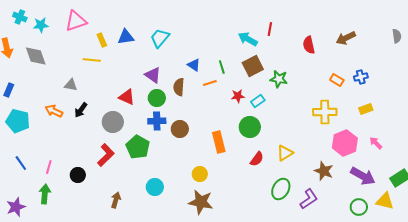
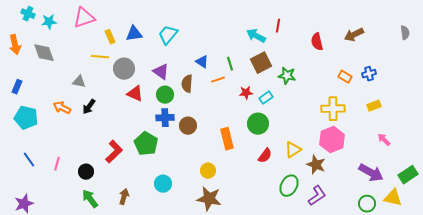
gray circle: (113, 122) -> (124, 69), moved
pink hexagon: (345, 143) -> (332, 140), moved
brown star: (324, 171) -> (316, 165), moved
green arrow: (45, 194) -> (90, 199), moved, turned -42

